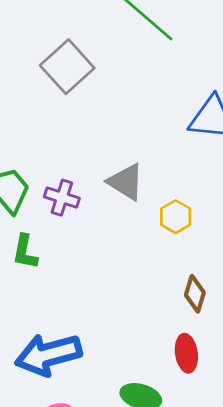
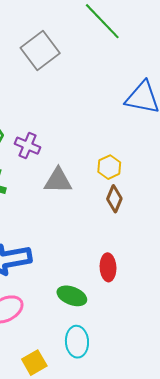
gray triangle: (126, 182) -> (58, 181), moved, turned -36
brown diamond: (195, 294) -> (114, 199), moved

